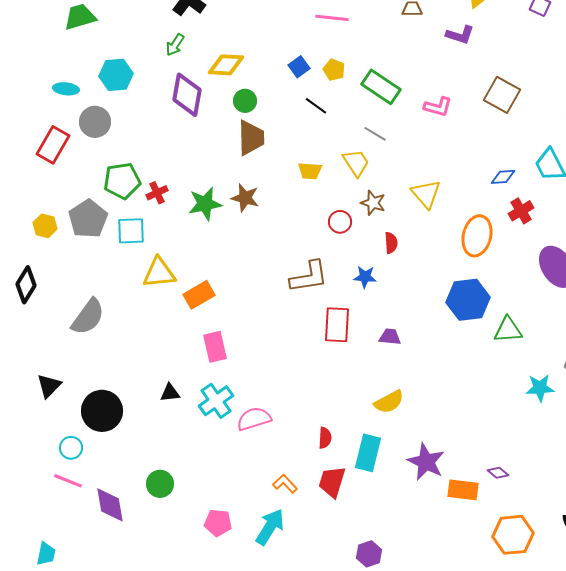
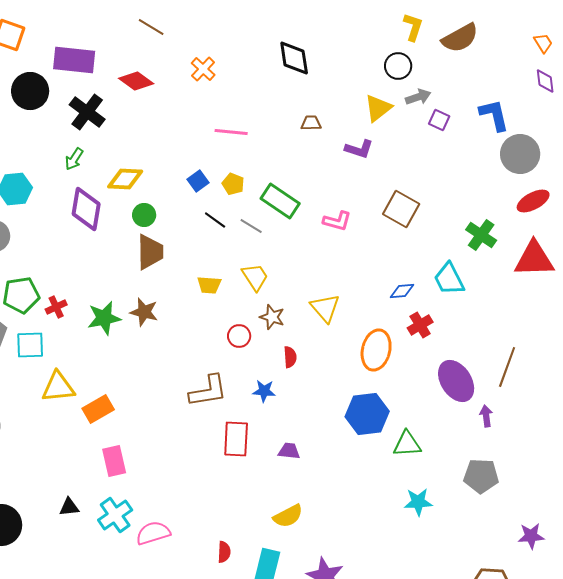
gray line: (375, 134) -> (251, 226), moved
cyan star: (540, 388) -> (418, 502), moved

